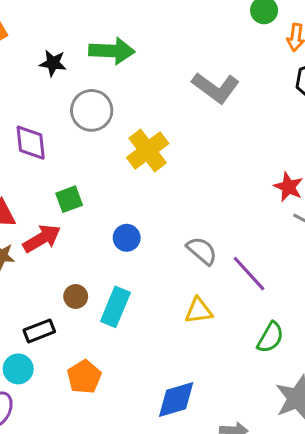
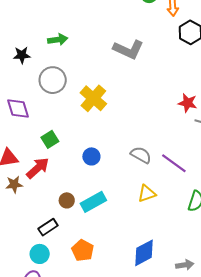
green arrow: (112, 51) -> (58, 40), size x0.7
cyan rectangle: (115, 307) -> (93, 202), turned 50

